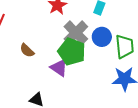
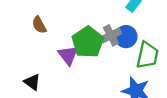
gray cross: (76, 33) -> (111, 35), moved, size x0.7

